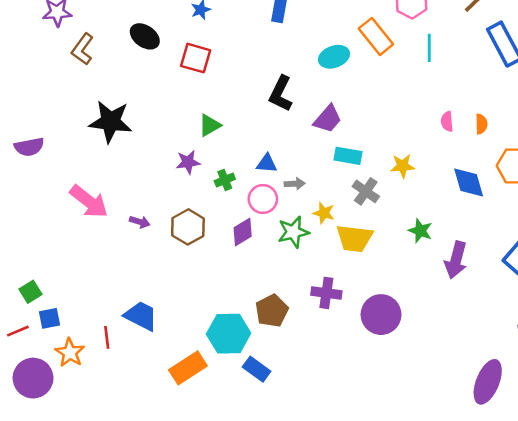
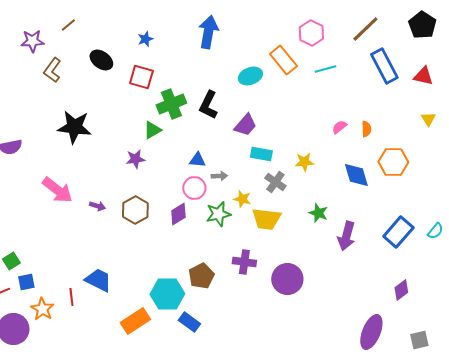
cyan line: (429, 48) -> (325, 69), turned 75
pink semicircle: (447, 122) -> (339, 127), turned 56
green cross: (225, 180) -> (171, 104), moved, size x1.8

